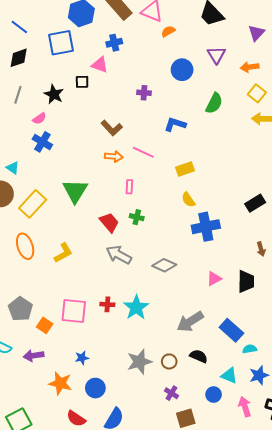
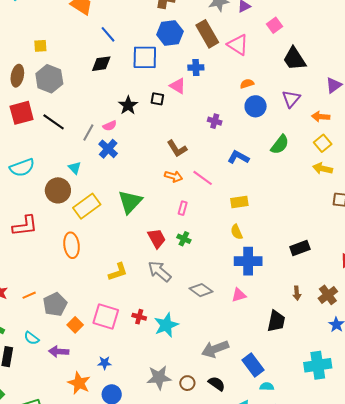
orange semicircle: (168, 31) -> (247, 84), moved
gray line: (18, 95) -> (88, 132), moved
yellow L-shape: (63, 253) -> (118, 272), moved
pink triangle: (214, 279) -> (239, 295), moved

